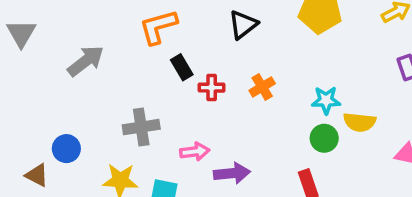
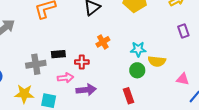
black rectangle: (182, 67) -> (58, 54), moved, turned -64
red cross: (212, 88) -> (82, 62), moved

